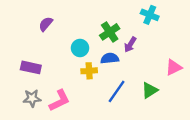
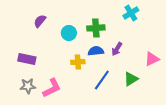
cyan cross: (150, 15) -> (131, 13), turned 35
green cross: (110, 32) -> (96, 28), turned 30
purple arrow: (130, 45) -> (117, 49), moved
cyan circle: (80, 48) -> (69, 33), moved

